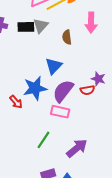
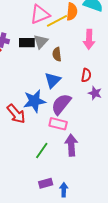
brown semicircle: (67, 37) -> (57, 54), moved
red semicircle: (87, 90) -> (86, 75), moved, turned -72
red arrow: (16, 102) -> (16, 114), size x1.5
purple arrow: (77, 148) -> (71, 145), moved, turned -55

